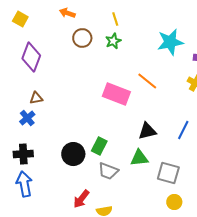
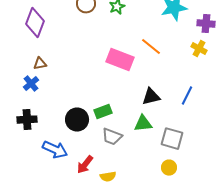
green rectangle: (99, 146) -> (103, 112), turned 42
blue arrow: (24, 184) -> (55, 150), moved, turned 125
yellow circle: (174, 202) -> (169, 168), moved

